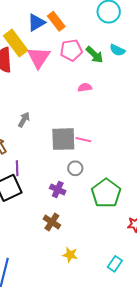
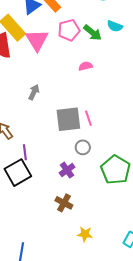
gray arrow: (24, 120) -> (34, 92), moved
pink line: (83, 140) -> (88, 118), turned 63
purple cross: (58, 190) -> (67, 170), turned 35

